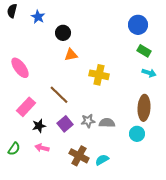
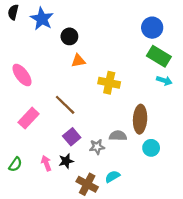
blue star: (38, 17) -> (42, 19), size x1.5
green rectangle: (144, 51) -> (159, 56), size x1.5
brown ellipse: (144, 108) -> (140, 119), moved
gray star: (88, 121) -> (97, 147), moved
black star: (39, 126) -> (66, 161), moved
pink arrow: (42, 148) -> (46, 163), turned 56
brown cross: (79, 156) -> (87, 184), moved

